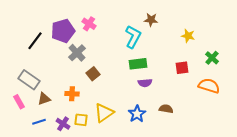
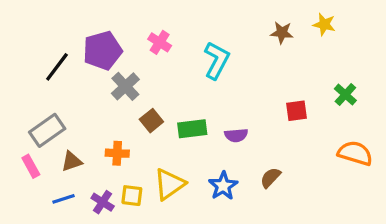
brown star: (151, 20) -> (282, 33), moved
pink cross: (89, 24) -> (160, 42), moved
yellow star: (188, 36) -> (324, 24), moved
green rectangle: (138, 64) -> (192, 129), moved
gray rectangle: (29, 80) -> (47, 130), turned -70
orange semicircle: (209, 86) -> (355, 153), moved
brown semicircle: (166, 109) -> (270, 178), turned -56

